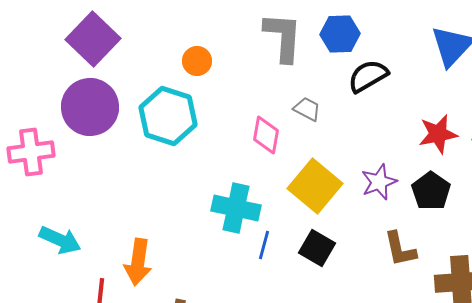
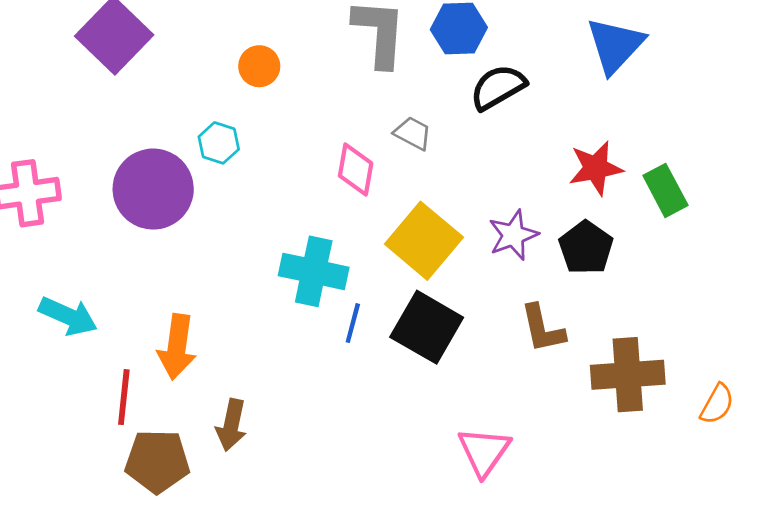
purple circle: (90, 107) -> (153, 189), moved
cyan hexagon: (168, 116) -> (219, 143), size x0.5
black square: (317, 248) -> (427, 327), size x1.4

